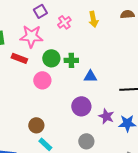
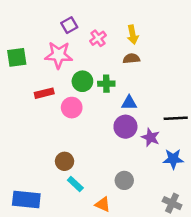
brown semicircle: (127, 14) -> (131, 59), moved
red rectangle: (19, 58) -> (44, 93), moved, turned -35
purple circle: (81, 106) -> (125, 127), moved
purple star: (106, 116) -> (151, 137), moved

